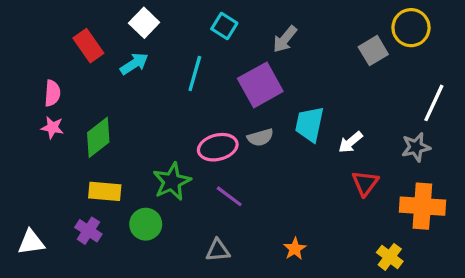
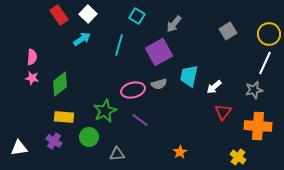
yellow circle: (411, 28) -> (269, 34), moved
red rectangle: (88, 46) -> (59, 15), moved
gray triangle: (218, 250) -> (117, 154), moved

